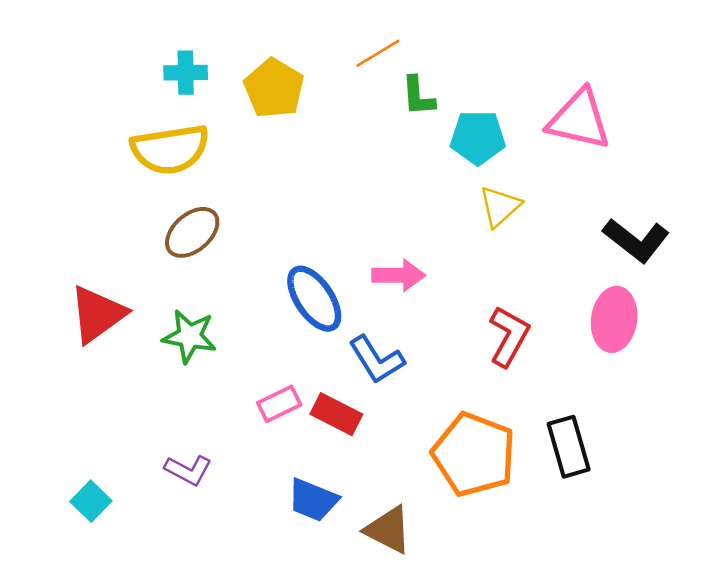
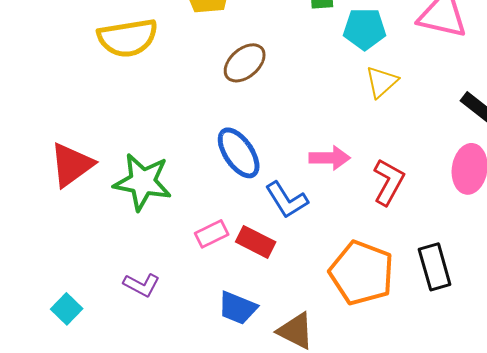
brown ellipse: (192, 232) -> (245, 63), moved
pink arrow: (399, 275) -> (330, 158), moved
green star: (190, 336) -> (143, 182), size x1.4

